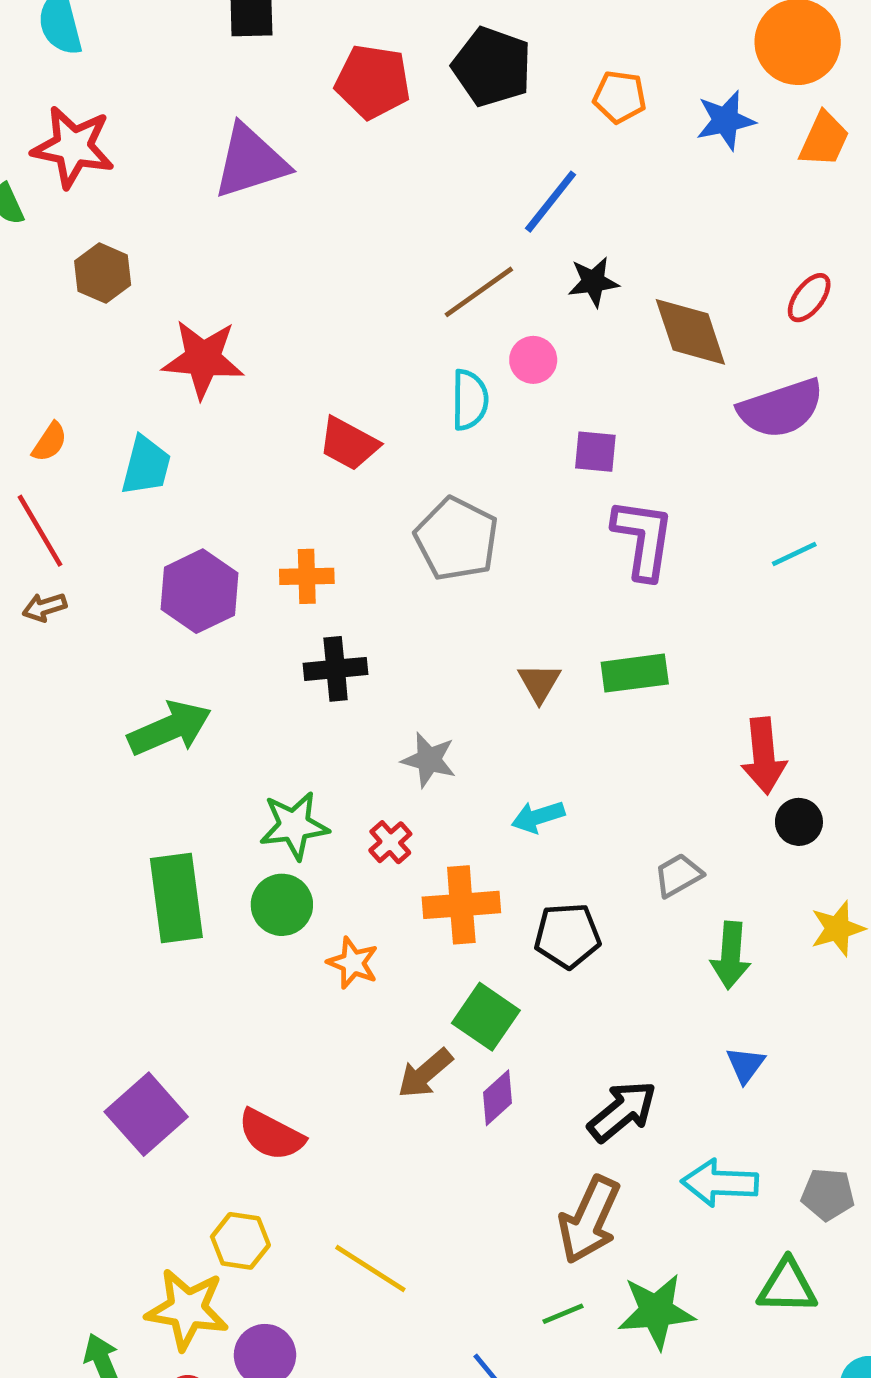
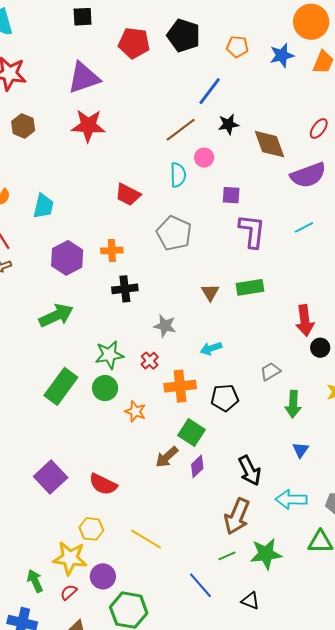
red star: (203, 359) -> (88, 126), moved
cyan line: (794, 554) -> (304, 227), moved
green rectangle: (176, 898) -> (61, 386), turned 45
black arrow: (622, 1111) -> (250, 471), turned 104

